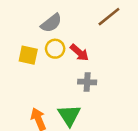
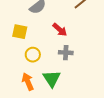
yellow circle: (55, 49) -> (33, 55), moved

